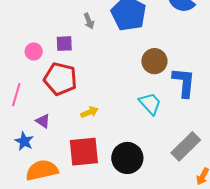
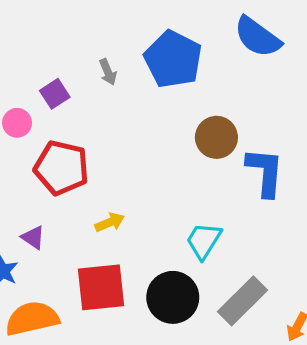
purple square: (64, 44) -> (55, 94), moved, turned -30
cyan trapezoid: (150, 103) -> (204, 241), moved, turned -105
gray rectangle: (186, 146) -> (242, 301), moved

